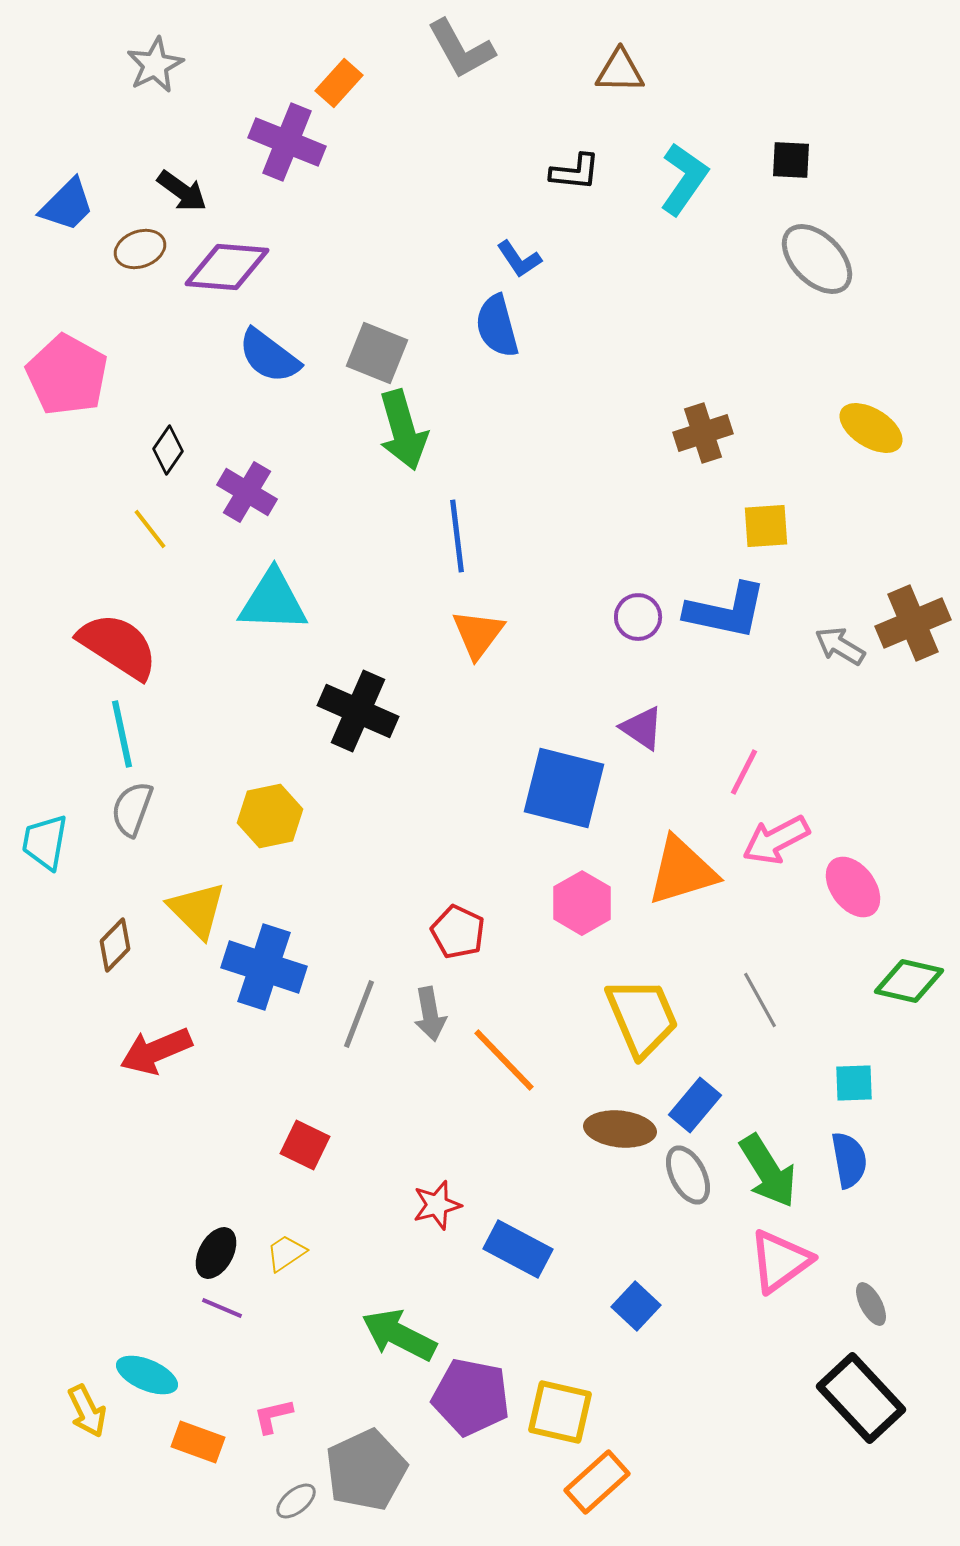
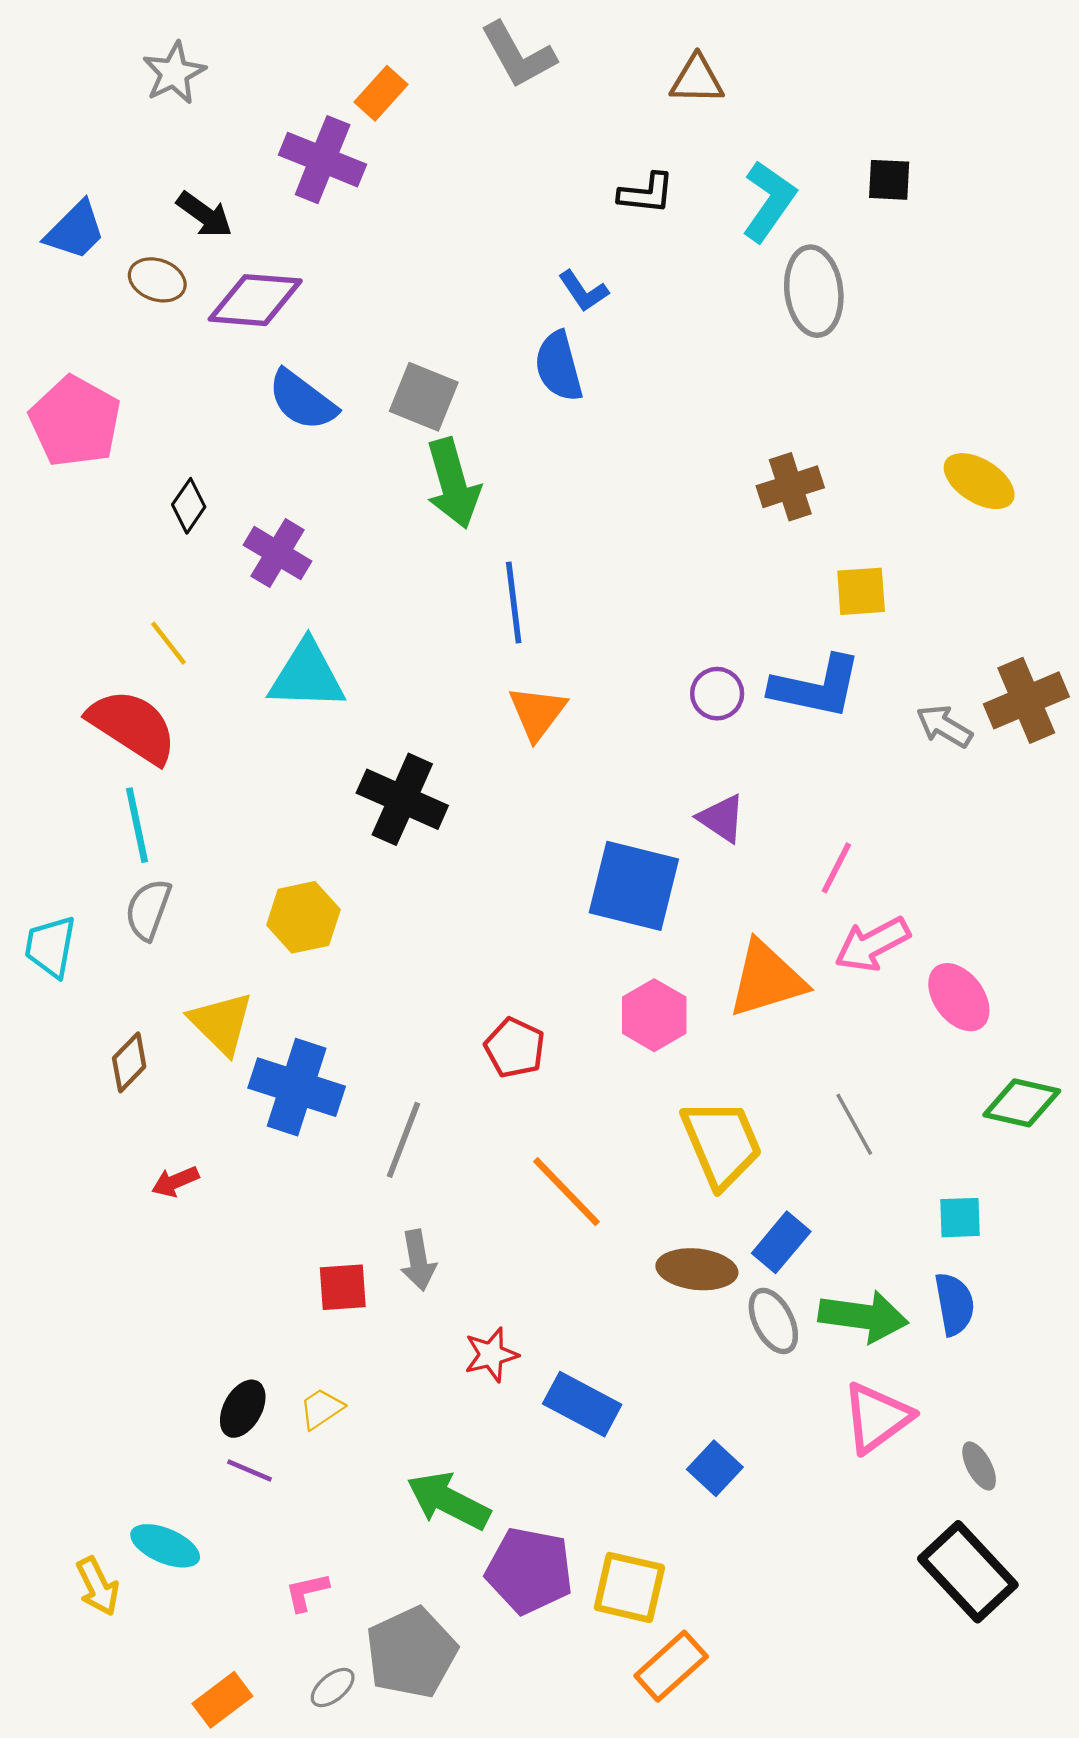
brown ellipse: (140, 249) -> (157, 280), turned 39
gray ellipse: (817, 259) -> (814, 291), moved, turned 38
yellow line: (150, 529) -> (168, 643), moved
gray arrow: (430, 1014) -> (418, 1260), moved
red arrow: (156, 1051) -> (175, 1182), size x0.6
red square: (305, 1145) -> (343, 1287), turned -30
green arrow: (768, 1171) -> (863, 1316), turned -50
orange rectangle: (198, 1442) -> (222, 1700), moved, turned -57

